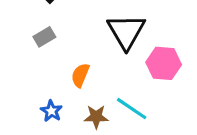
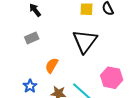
pink hexagon: (164, 63) -> (112, 78), moved

